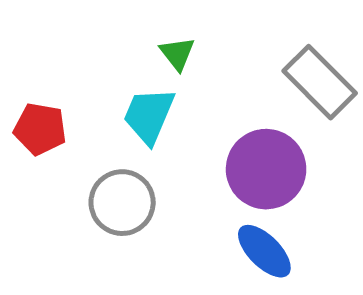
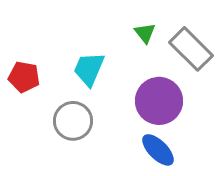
green triangle: (177, 54) -> (145, 33), moved

